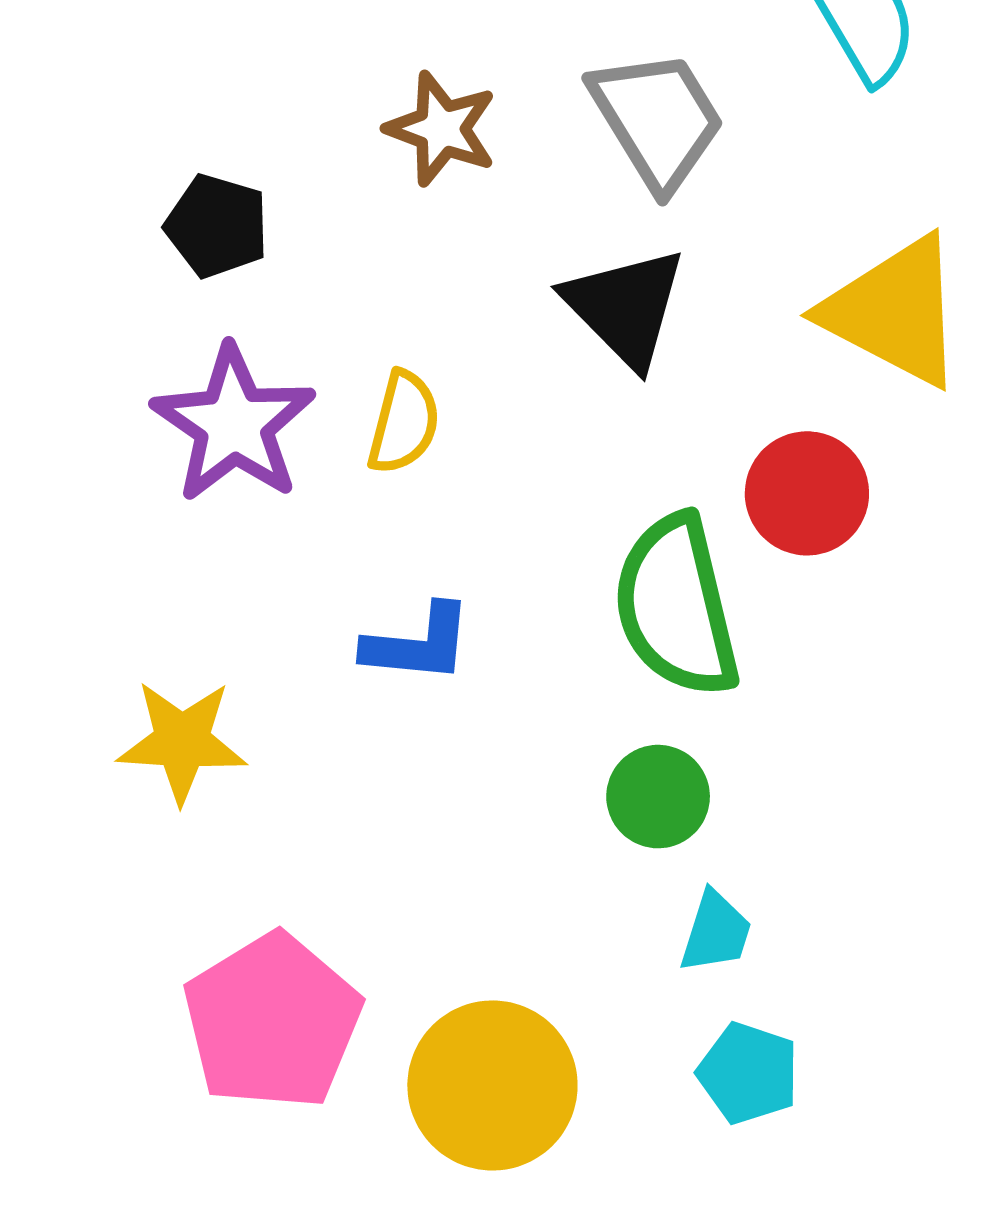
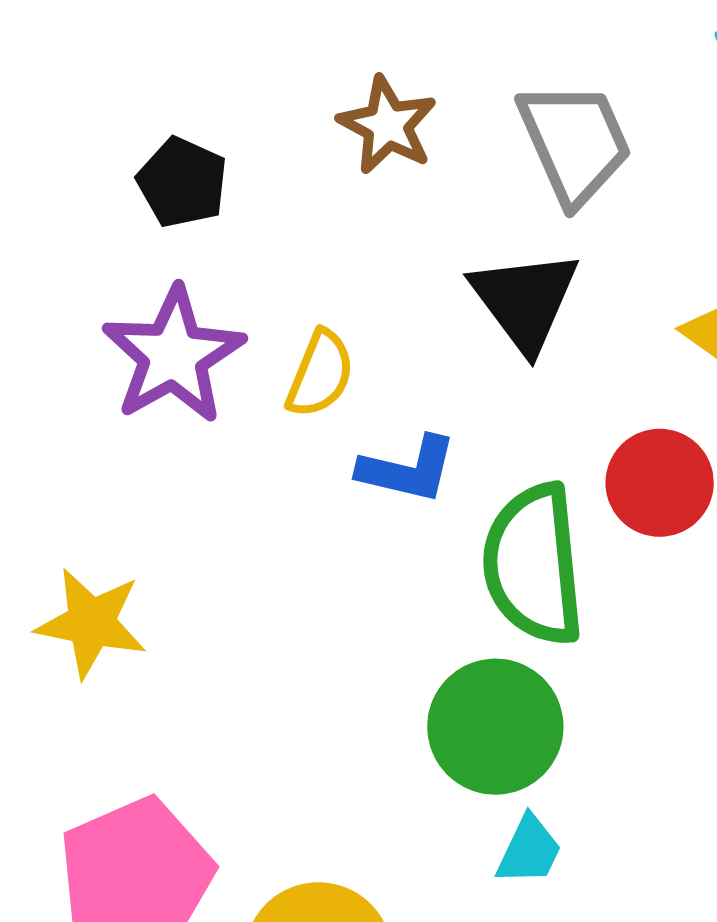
blue L-shape: (418, 644) -> (408, 469), moved
green circle: (658, 797) -> (495, 727), size x1.5

